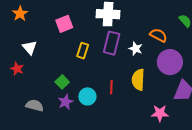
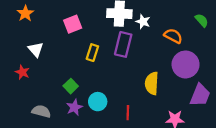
white star: (136, 49) -> (143, 22), moved
red line: (111, 87) -> (128, 113), moved

